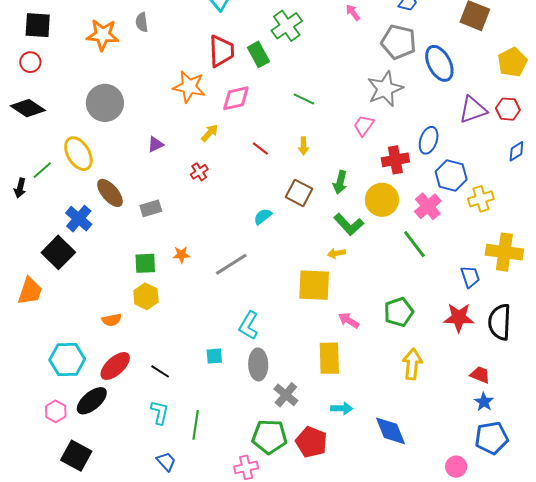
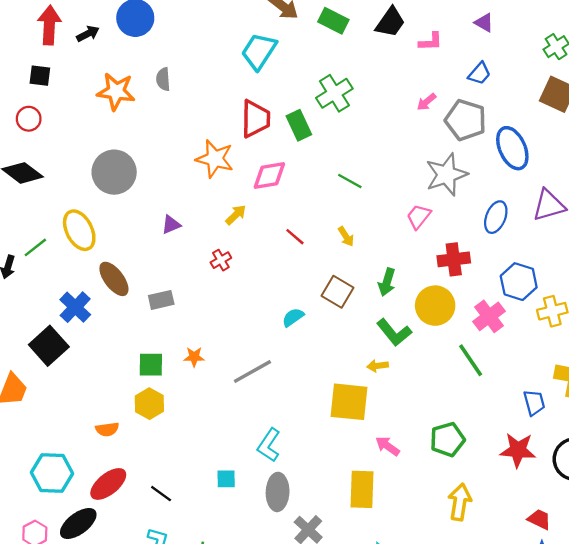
pink arrow: (353, 12) -> (426, 102), moved, turned -96
black square: (38, 25) -> (40, 76), size x0.7
blue ellipse: (429, 140) -> (496, 217), moved
yellow arrow: (303, 146) -> (346, 237), turned -36

